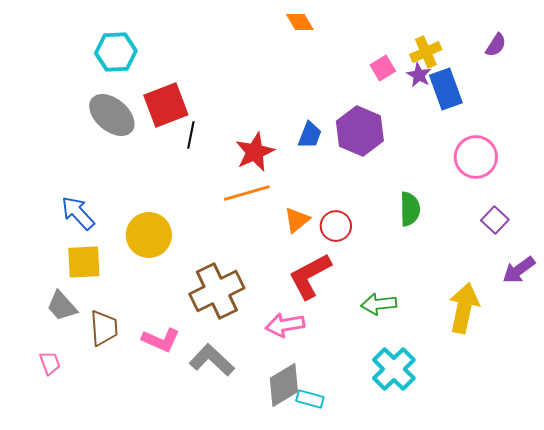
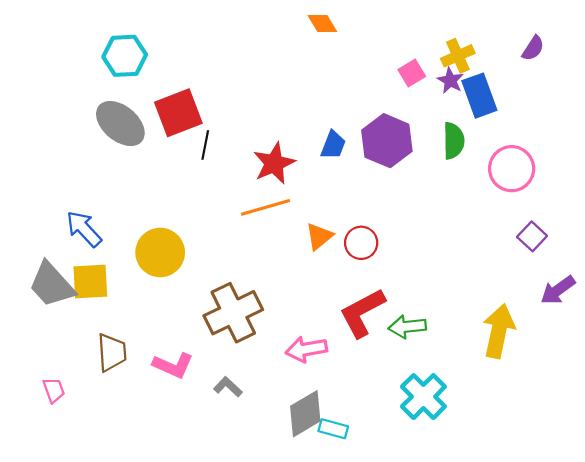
green semicircle: (410, 209) -> (454, 141), moved
red L-shape: (310, 276) -> (362, 313), moved
gray trapezoid: (62, 306) -> (52, 285), moved, size x1.4
gray L-shape: (212, 360) -> (228, 387), size x0.6

